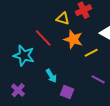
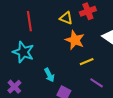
red line: (43, 38) -> (29, 21), moved, turned 30
yellow line: (91, 53) -> (87, 62), moved

